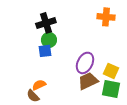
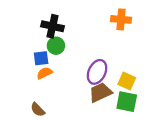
black cross: (46, 23) -> (53, 26), turned 30
blue square: (45, 51) -> (41, 58), moved
orange semicircle: (39, 85) -> (45, 73), moved

